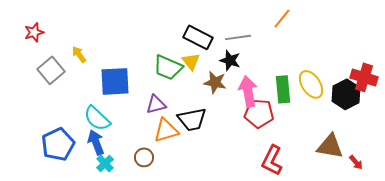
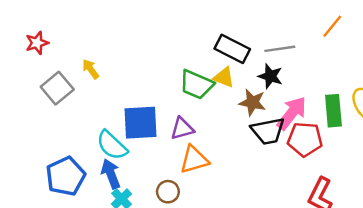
yellow triangle: (191, 61) -> (224, 77), turned -30
blue square: (115, 81) -> (141, 123), moved
pink arrow: (248, 91) -> (292, 113), turned 48
black trapezoid: (192, 119) -> (268, 131), moved

